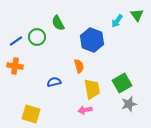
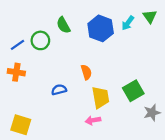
blue hexagon: (92, 40) -> (101, 28), moved
gray star: (129, 104) -> (152, 113), moved
yellow square: (31, 114) -> (21, 125), moved

